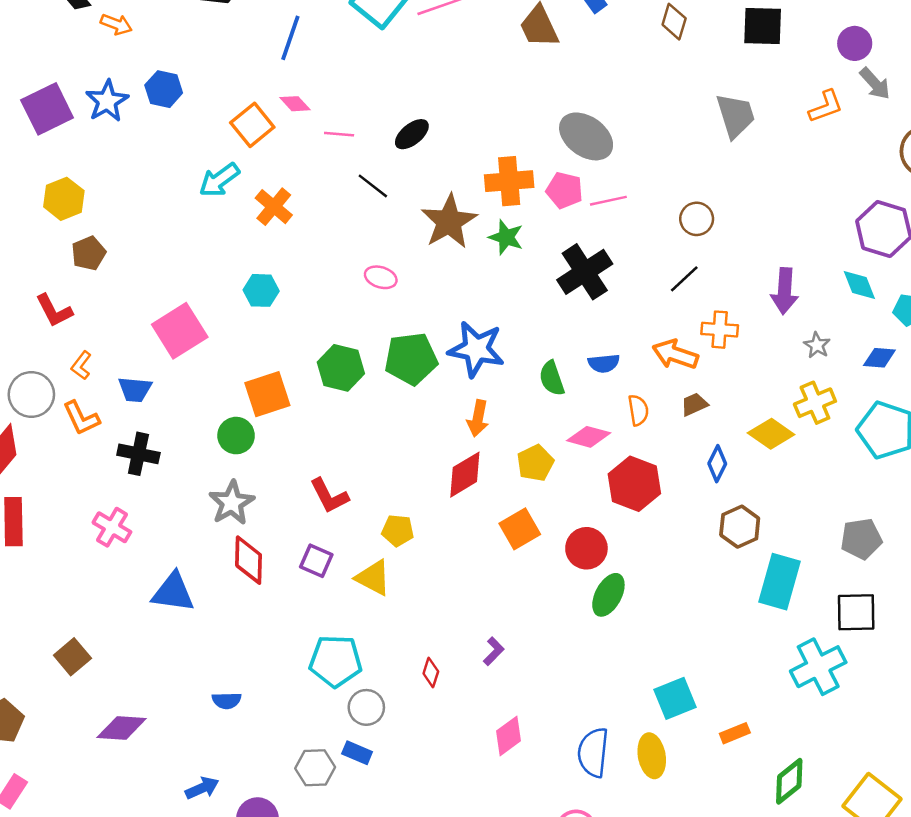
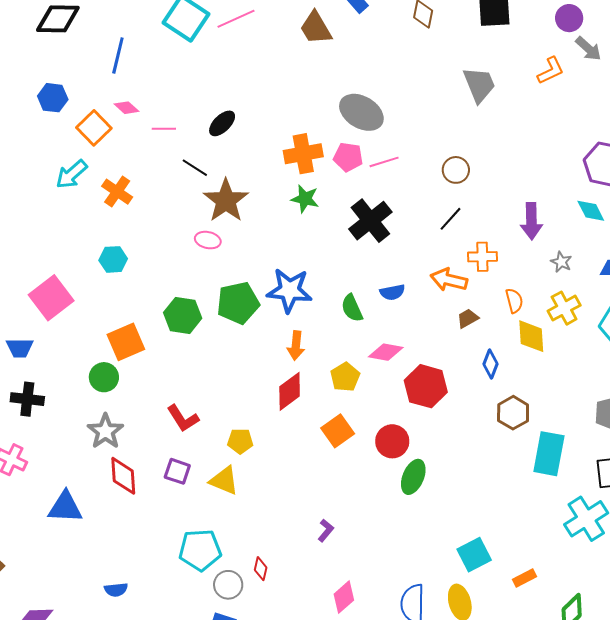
blue hexagon: (164, 89) -> (53, 98), moved
brown star: (449, 222) -> (226, 201), moved
orange semicircle: (638, 410) -> (514, 301), moved
yellow diamond: (771, 434) -> (531, 336), turned 57
red diamond: (431, 673) -> (261, 569), moved

